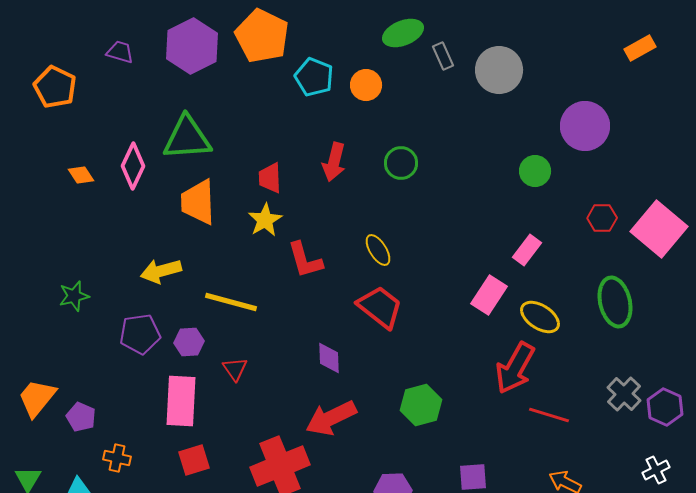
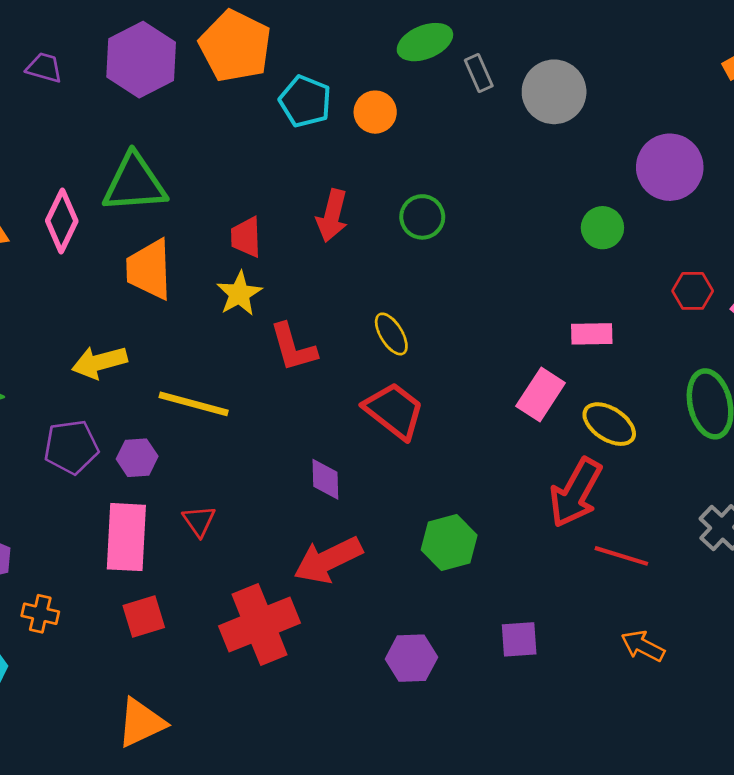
pink rectangle: (527, 250) -> (592, 334), turned 52
red triangle: (235, 369) -> (199, 521), moved

